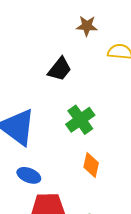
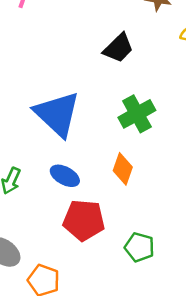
orange diamond: (91, 165) -> (123, 169), moved

